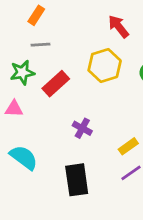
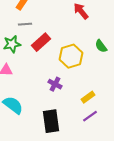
yellow hexagon: (105, 66) -> (71, 56), moved
red rectangle: (56, 84) -> (41, 42), moved

